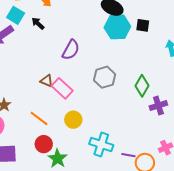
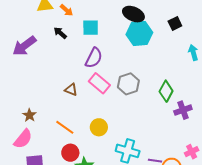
cyan square: (16, 15) -> (91, 28), moved, turned -30
black square: (143, 25) -> (175, 23), moved, turned -32
pink rectangle: (62, 88) -> (99, 83), moved

